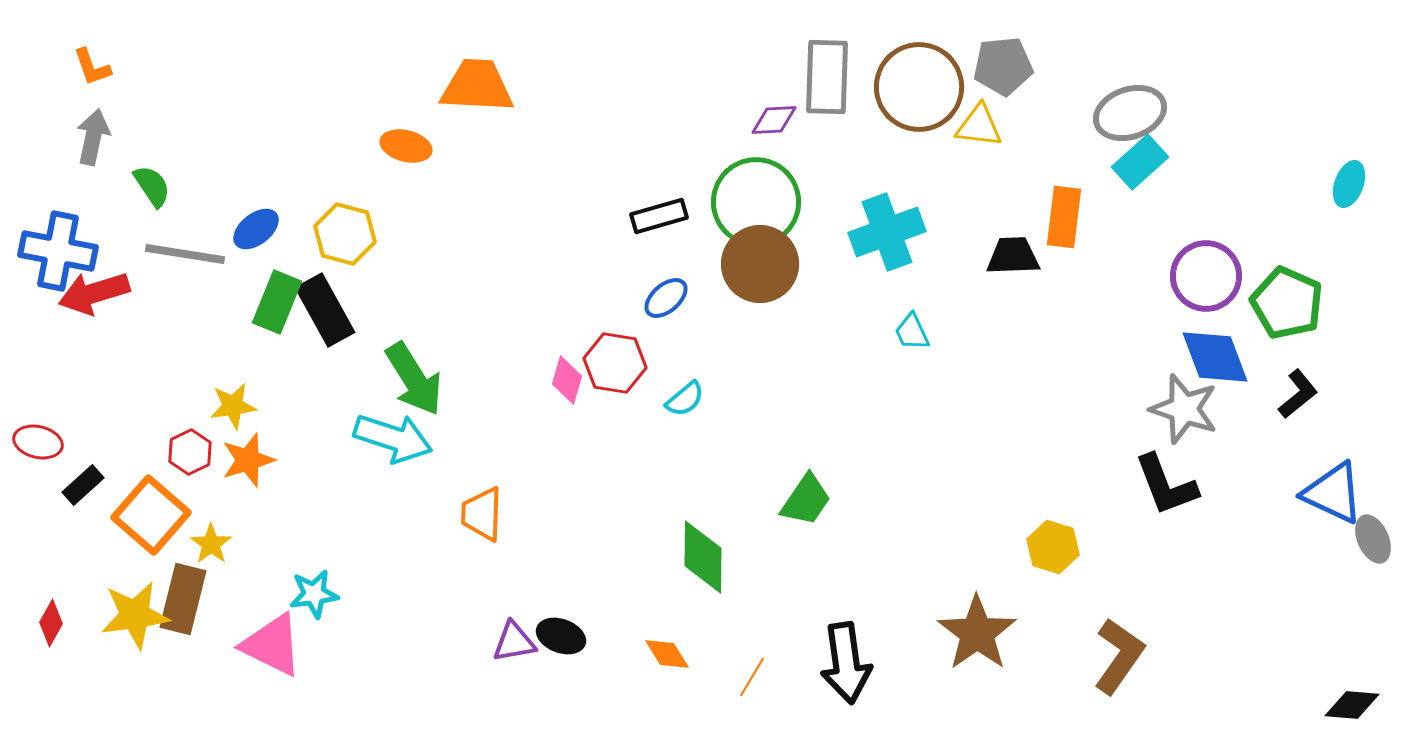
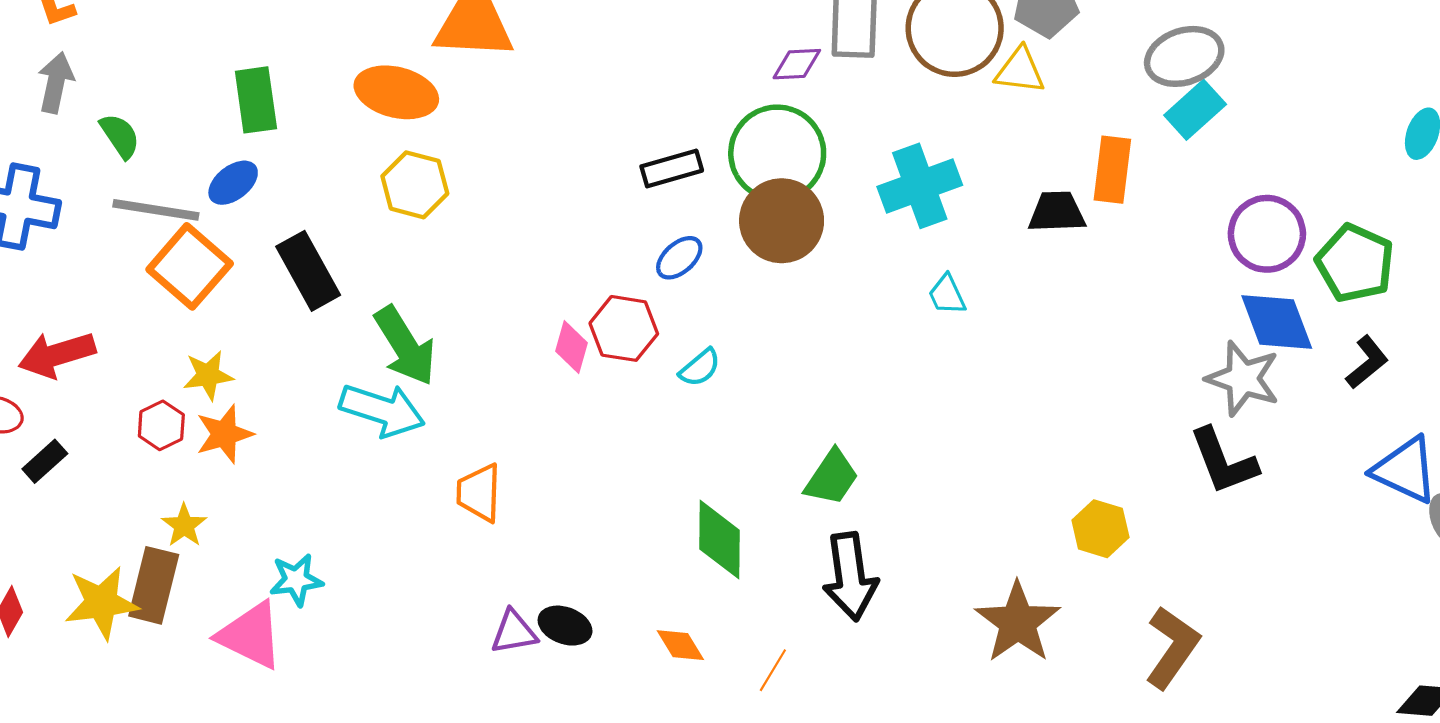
orange ellipse: (406, 146) -> (396, 92), size x1.5
yellow hexagon: (345, 234) -> (415, 185), moved
red arrow: (94, 293) -> (57, 355), moved
green rectangle: (277, 302) -> (256, 100), moved, turned -30
orange square: (151, 515) -> (190, 266), moved
black arrow: (846, 663) -> (850, 577), moved

